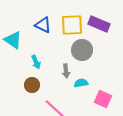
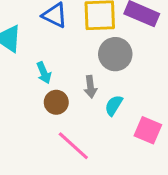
cyan semicircle: (81, 83) -> (114, 105), turned -48
brown circle: (32, 85) -> (56, 102), moved

